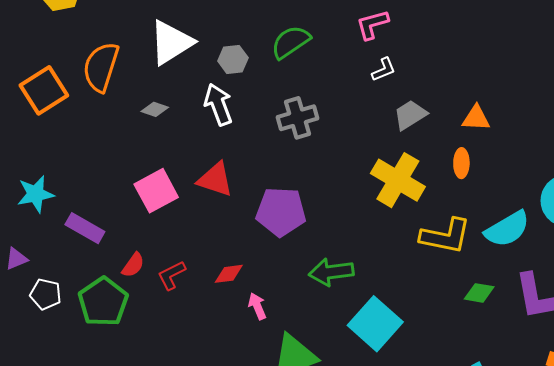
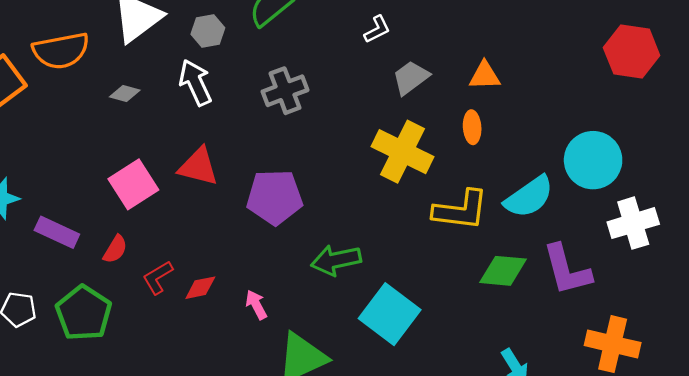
orange semicircle: (101, 67) -> (61, 51), turned -114
red semicircle: (133, 265) -> (115, 249), moved
red diamond: (229, 274) -> (200, 288), moved
green diamond: (479, 293) -> (503, 271), size x1.4

